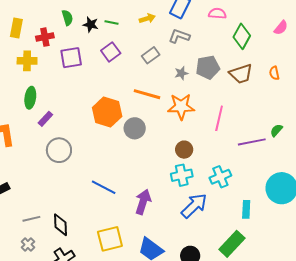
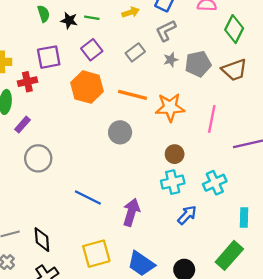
gray L-shape: (179, 36) -> (166, 31), turned -45
red cross: (45, 37) -> (27, 82), moved
gray star: (181, 73) -> (171, 60), moved
orange hexagon: (107, 112) -> (87, 87), moved
blue arrow: (194, 206) -> (187, 215), size x0.7

